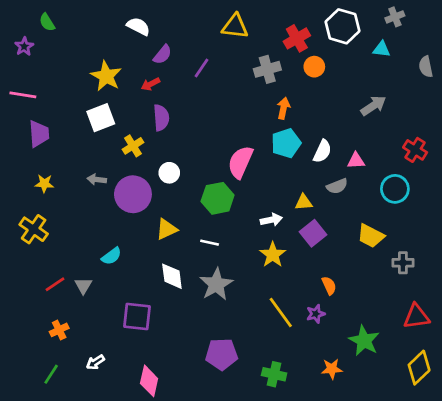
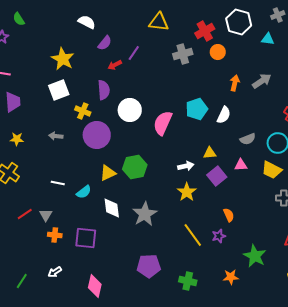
red arrow: (150, 84) -> (115, 65), moved
orange arrow: (283, 108) -> (235, 83), moved
yellow cross: (133, 146) -> (83, 111), turned -35
pink triangle: (356, 161) -> (241, 165), moved
white circle: (169, 173) -> (130, 110), moved, size x1.5
gray semicircle: (337, 186) -> (248, 139), moved
purple circle: (133, 194) -> (97, 135), moved
green hexagon: (218, 198) -> (135, 167), moved
yellow trapezoid: (371, 236) -> (272, 170), moved
white line: (210, 243) -> (58, 183), moved
cyan semicircle: (111, 256) -> (84, 192), moved
orange cross: (59, 330) -> (55, 235), moved, turned 32

